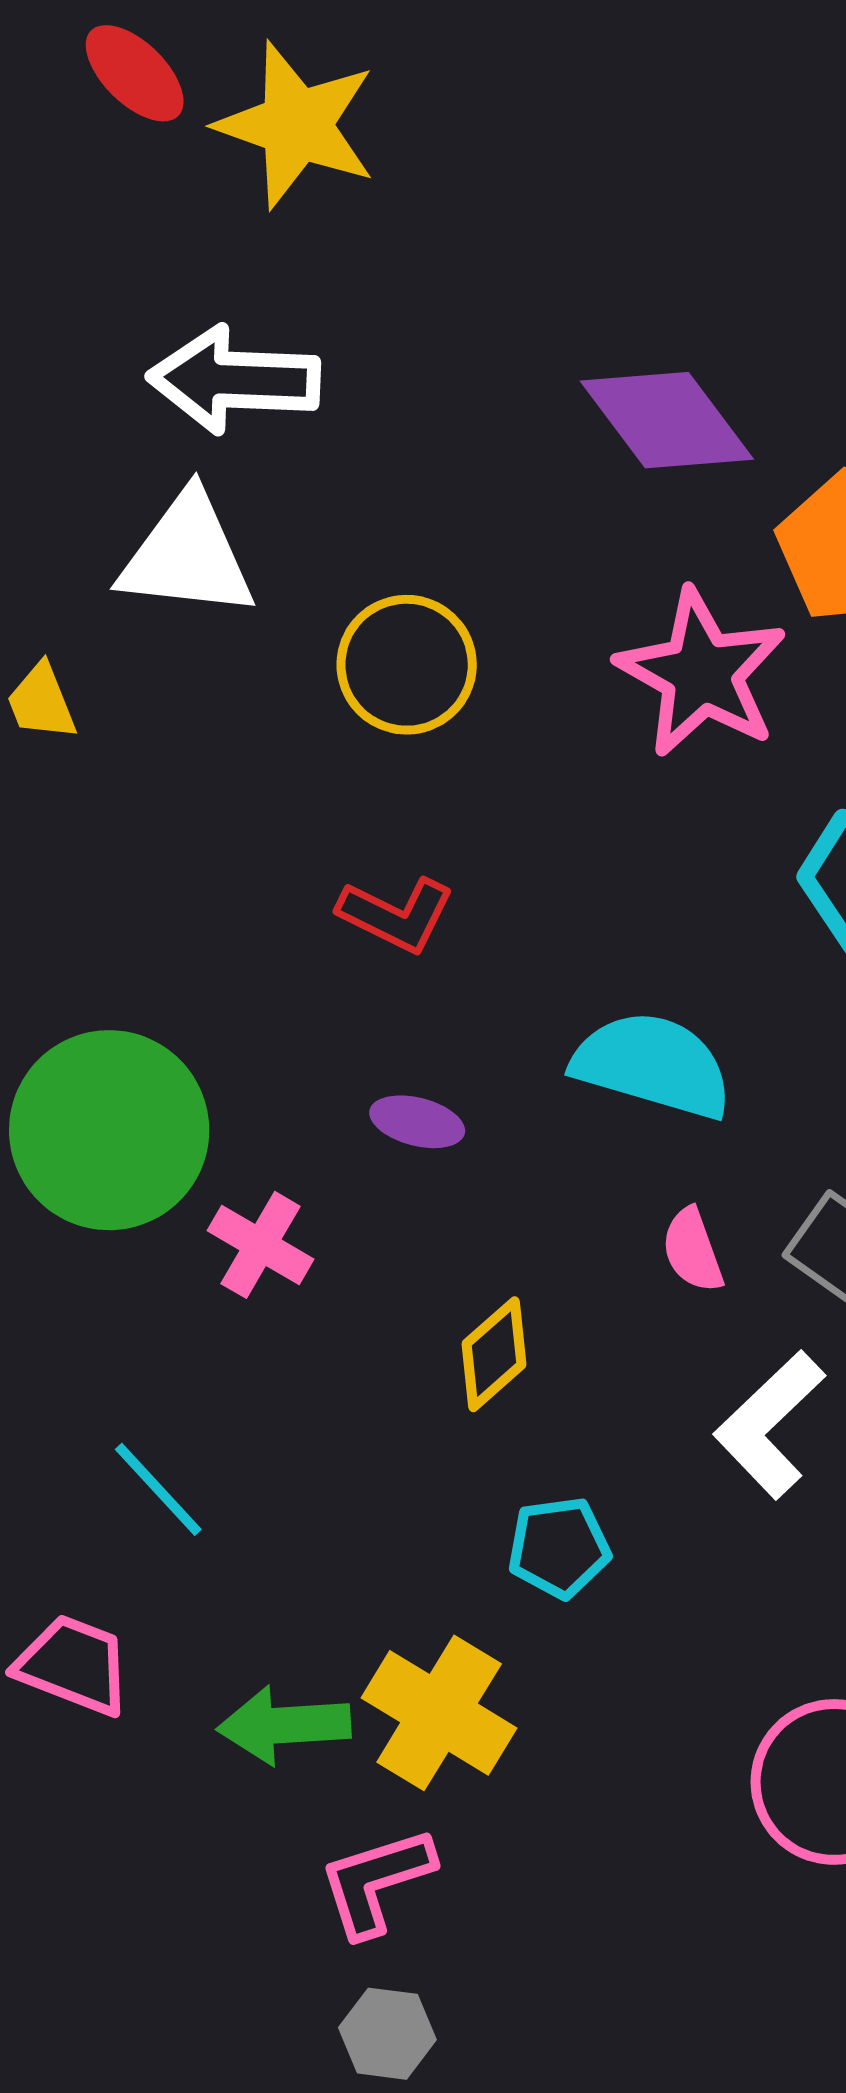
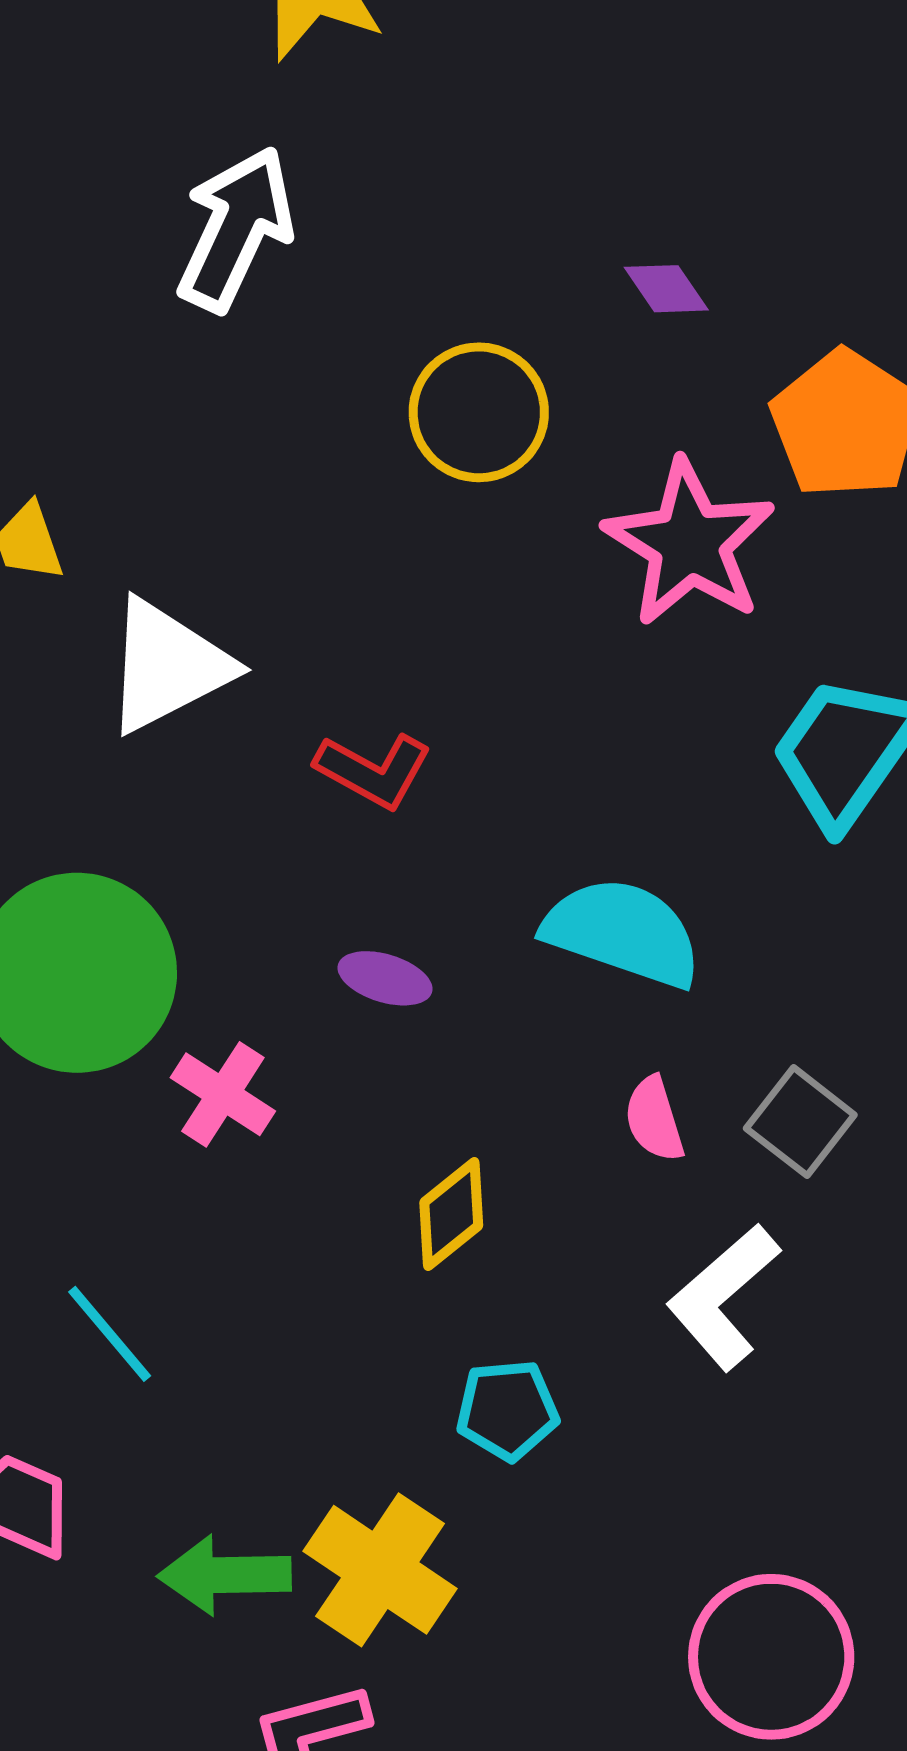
white arrow: (234, 380) -> (236, 229), turned 110
purple diamond: (667, 420) -> (666, 289), size x0.5
white triangle: (187, 556) -> (168, 666), moved, turned -36
yellow circle: (407, 665) -> (479, 412), moved

